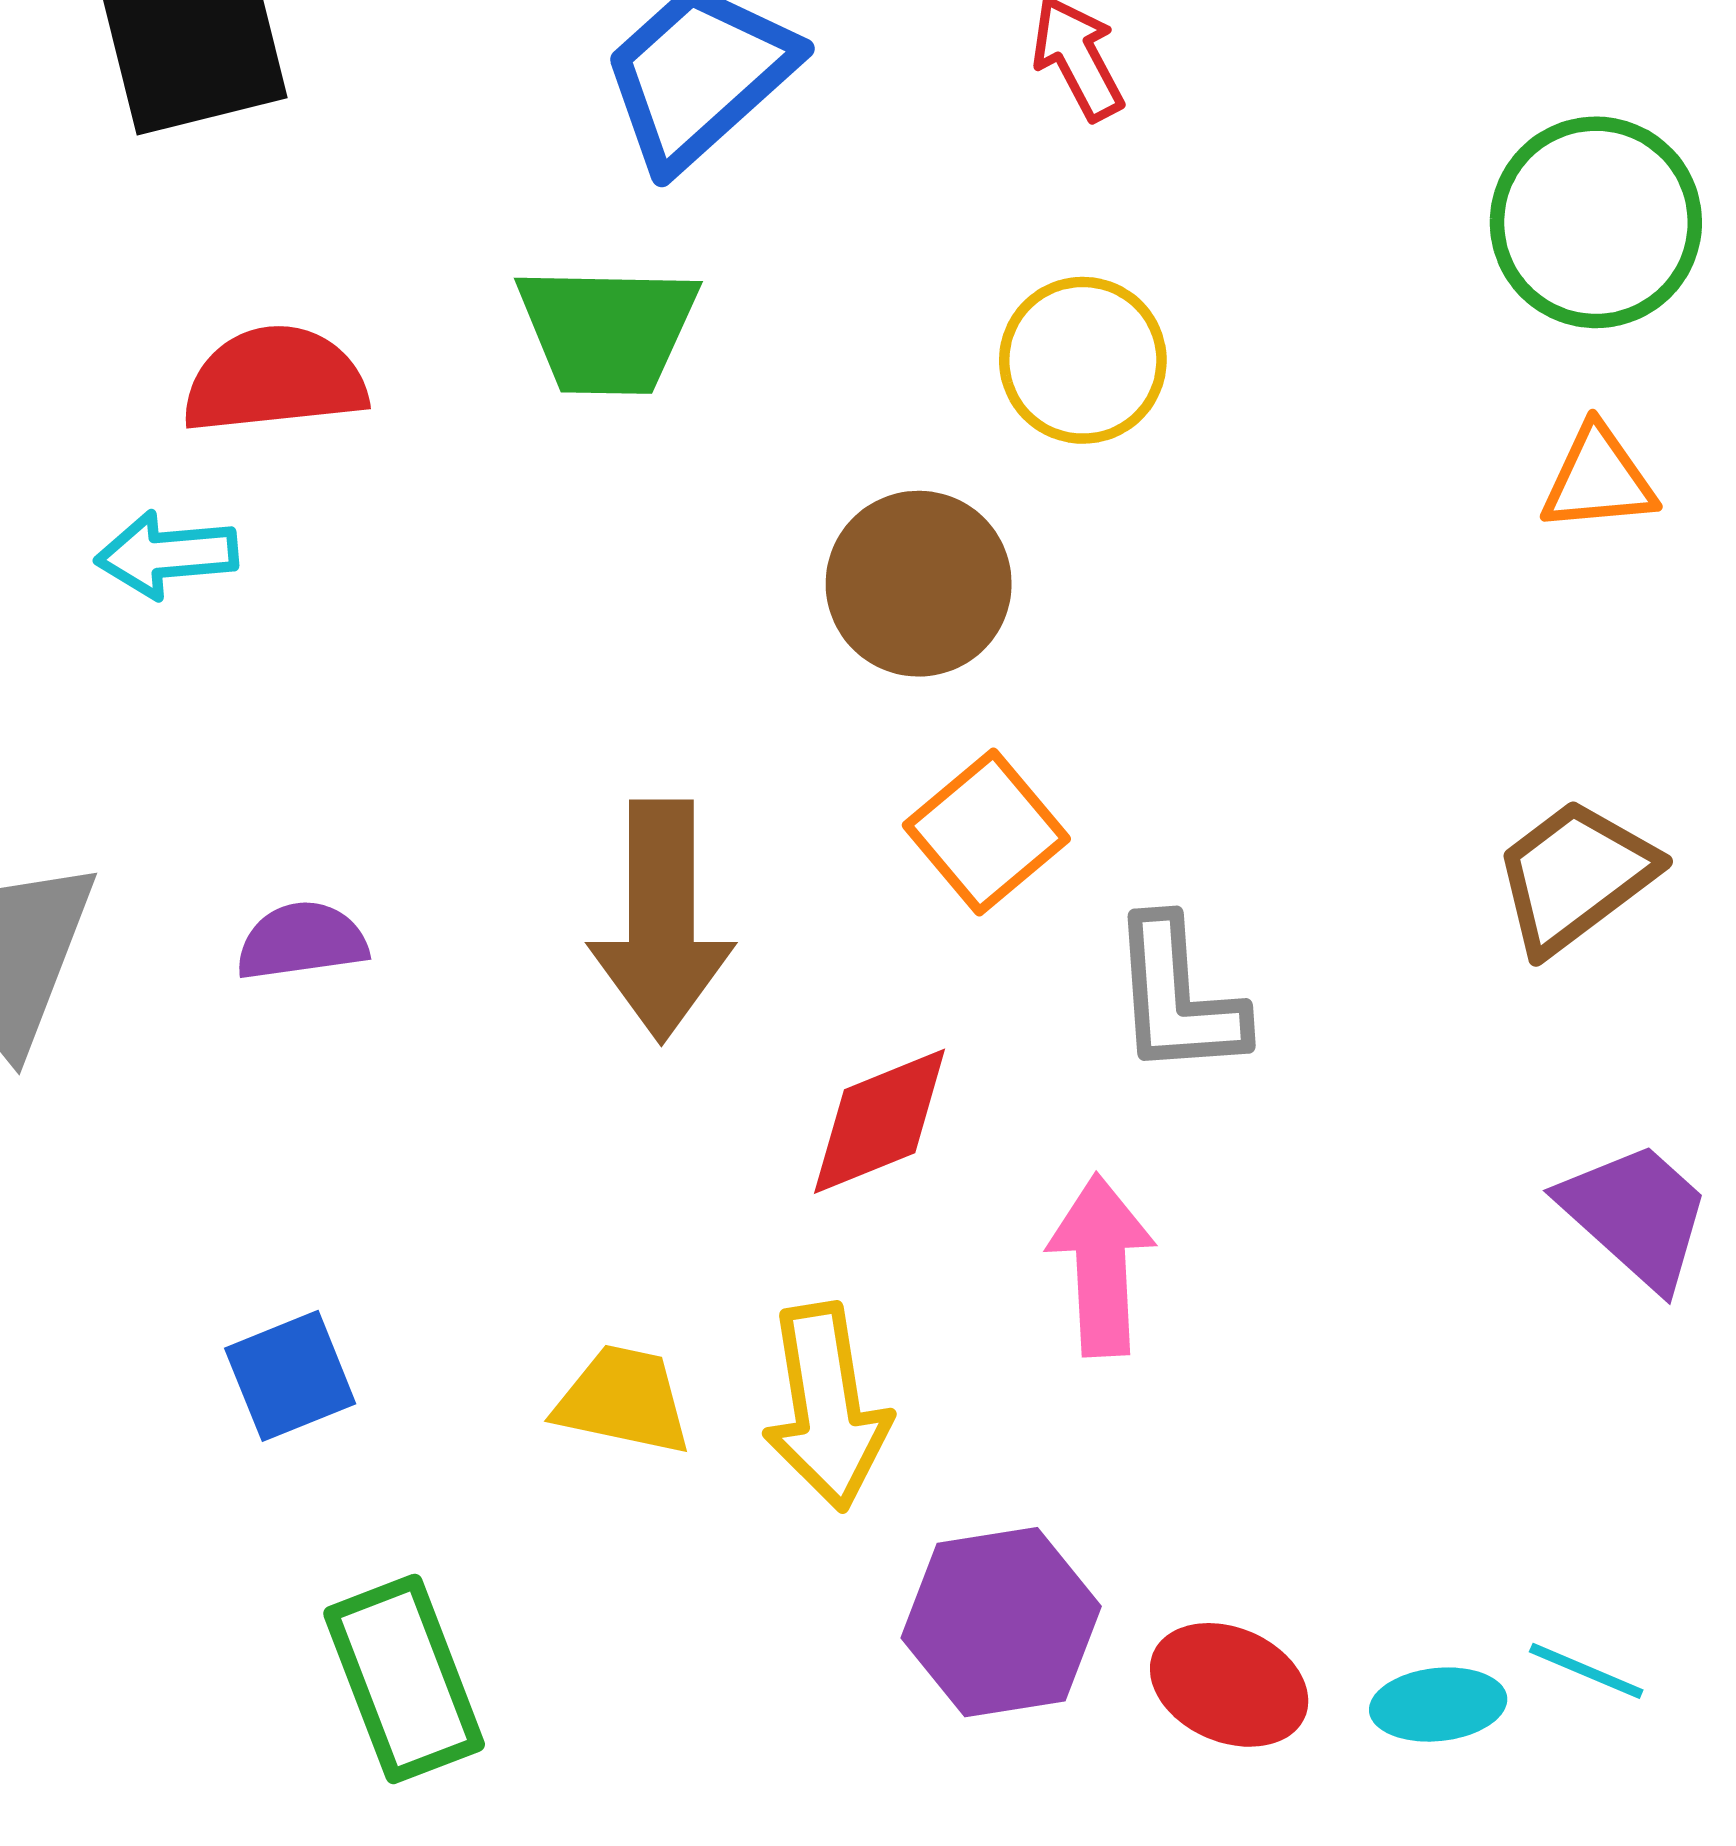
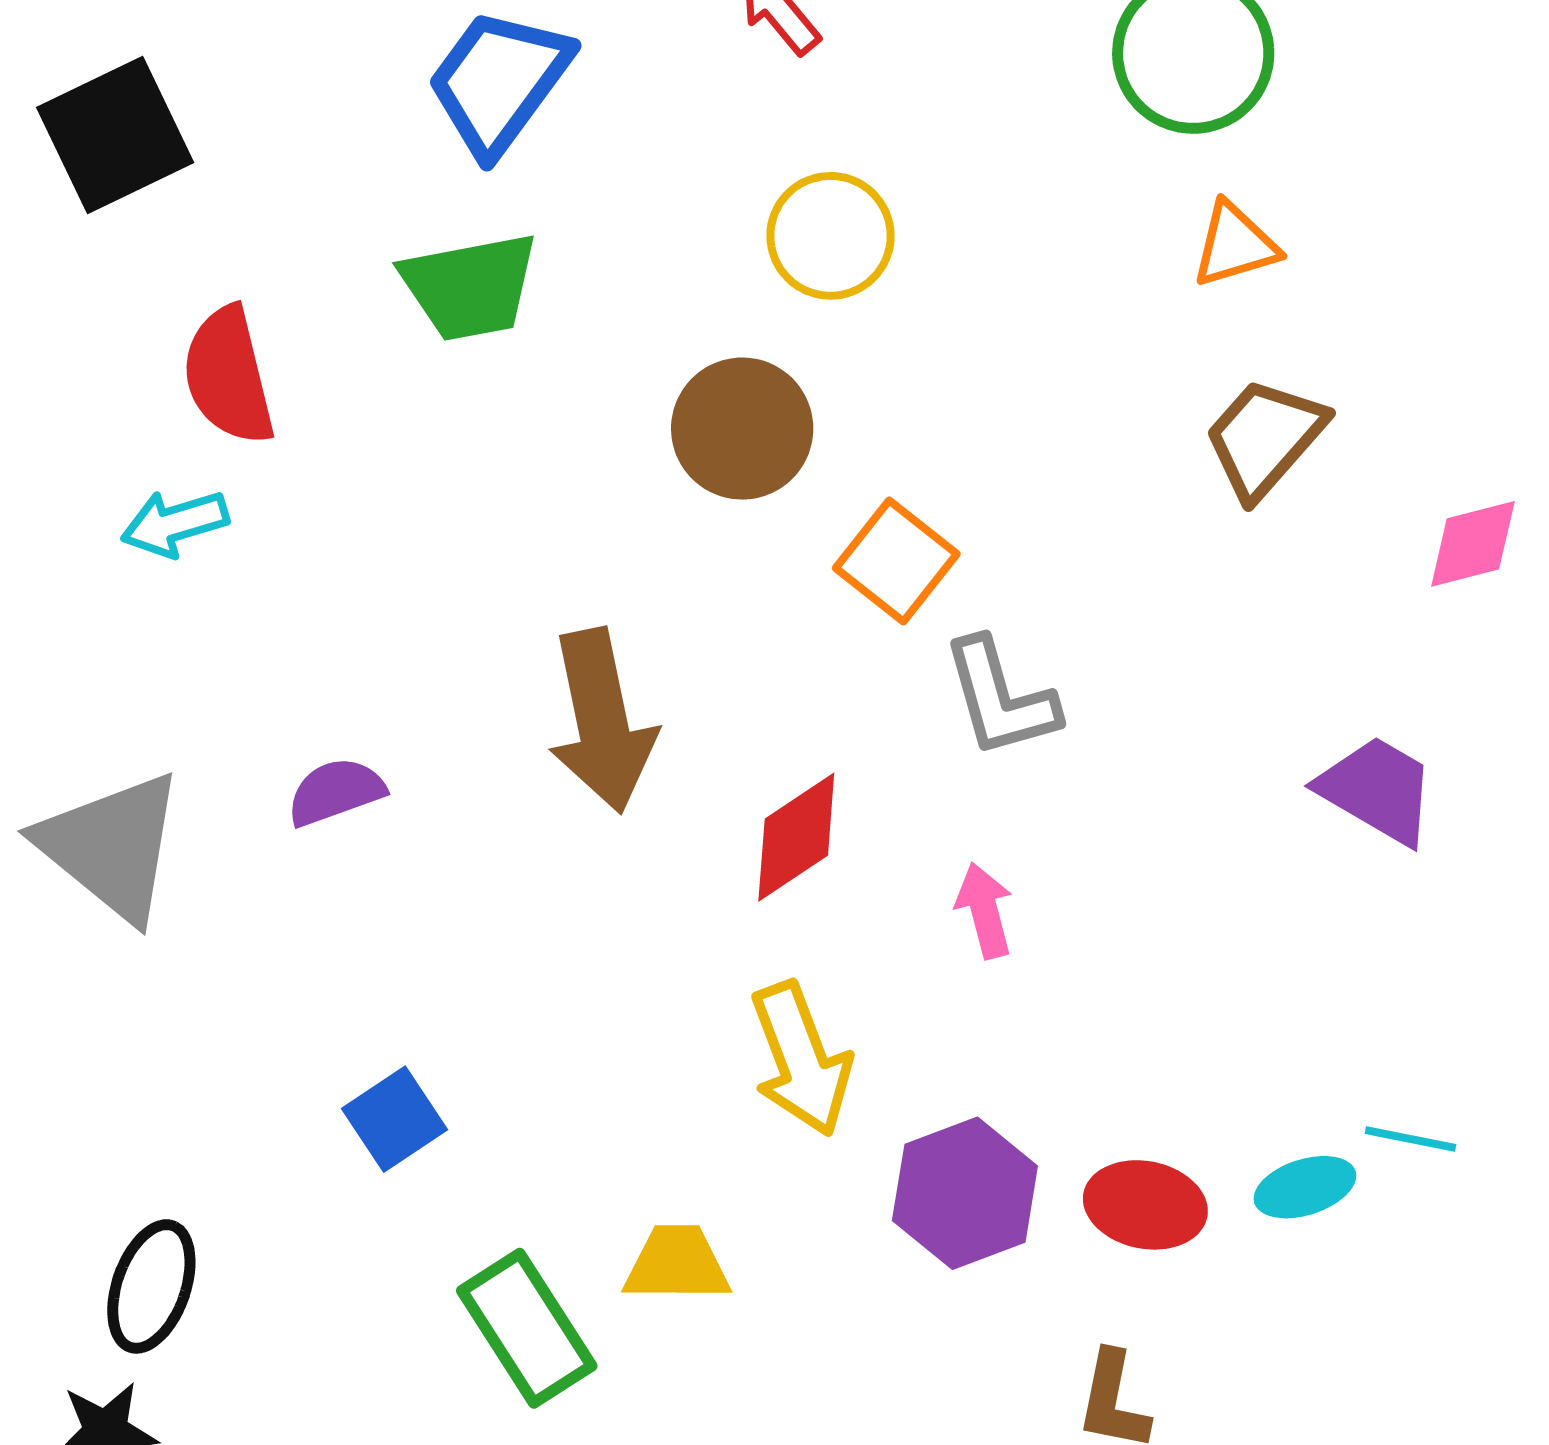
red semicircle: (275, 380) -> (228, 376), turned -86
orange square: (986, 832) -> (896, 561), moved
brown trapezoid: (1575, 876) -> (1265, 438), moved
pink arrow: (1101, 1265) -> (985, 911), size x0.7
yellow trapezoid: (623, 1400) -> (677, 1264), moved

